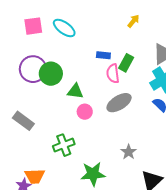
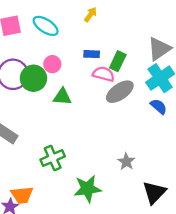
yellow arrow: (133, 21) -> (90, 14), moved
pink semicircle: (113, 73) -> (103, 74), turned 114
gray ellipse: (119, 103) -> (120, 92), moved
pink circle: (85, 112) -> (52, 64), moved

